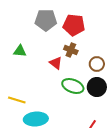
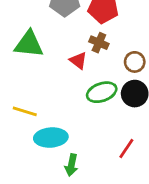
green triangle: (20, 51) -> (29, 44), size x1.6
green ellipse: (73, 86) -> (102, 92), turned -40

